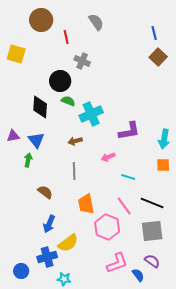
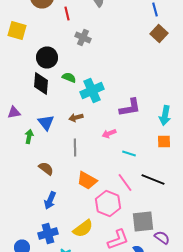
black circle: (60, 81) -> (47, 58), moved
blue triangle: (36, 140) -> (46, 122), moved
orange trapezoid: (86, 204) -> (87, 180), turned -50
gray square: (152, 231) -> (143, 222), moved
yellow semicircle: (68, 243) -> (83, 228), moved
purple semicircle: (152, 261) -> (162, 238), moved

